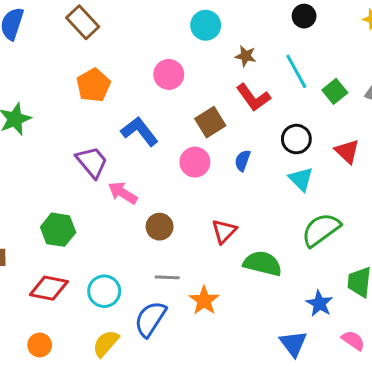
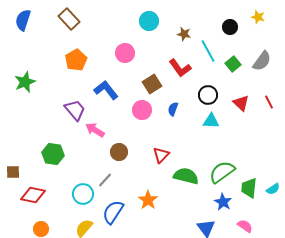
black circle: (304, 16) -> (230, 27), moved
brown star: (246, 56) -> (184, 34), moved
cyan triangle: (301, 179) -> (211, 121), turned -42
green semicircle: (321, 230) -> (222, 172), moved
gray line: (167, 277) -> (105, 180), moved, turned -49
red diamond: (49, 288) -> (33, 195), moved

